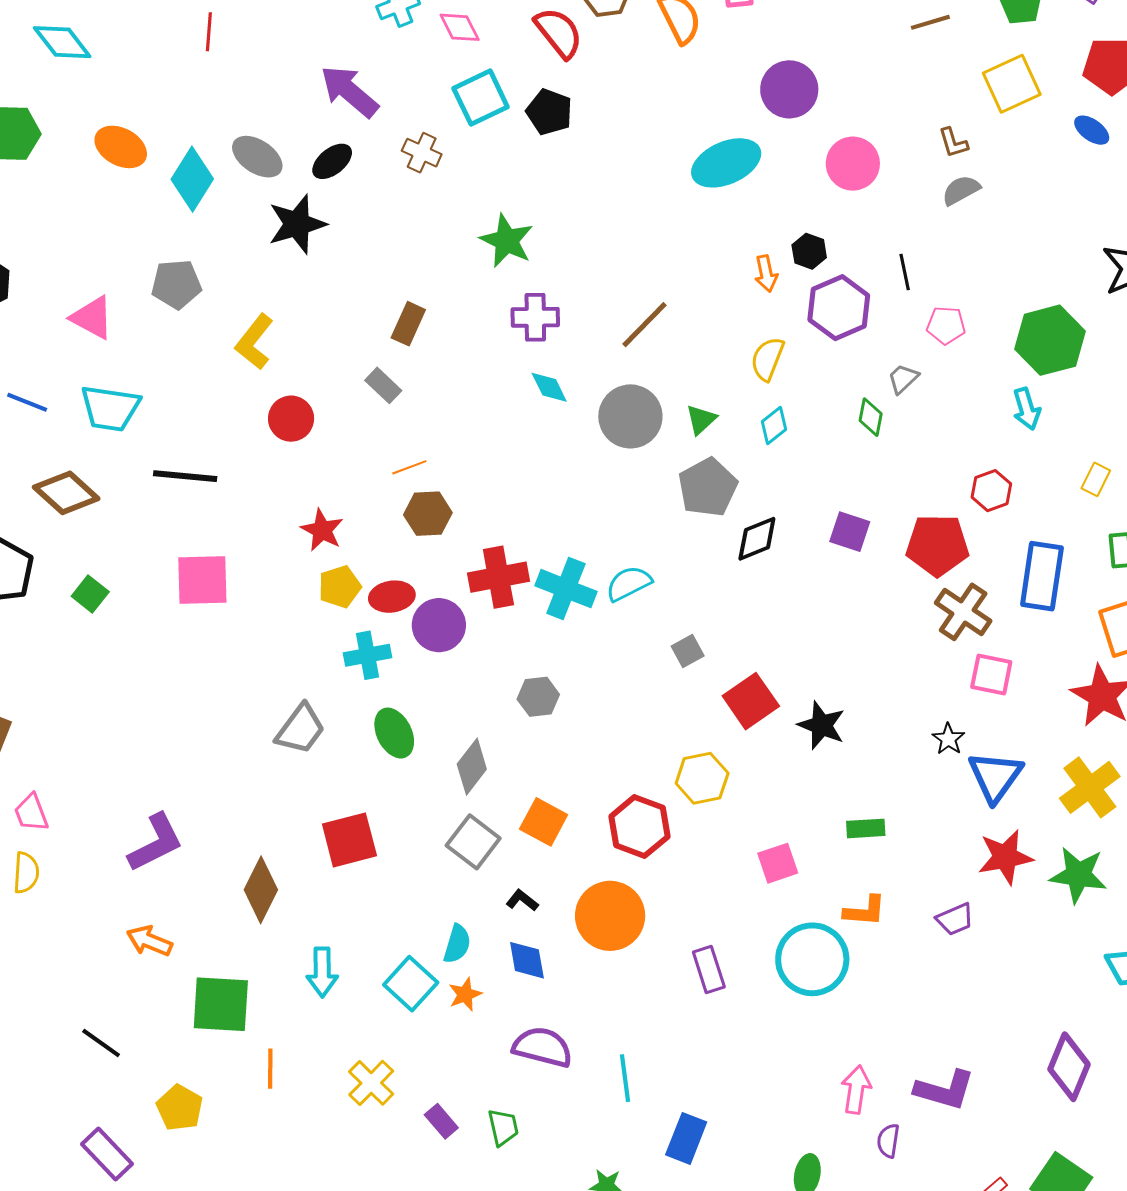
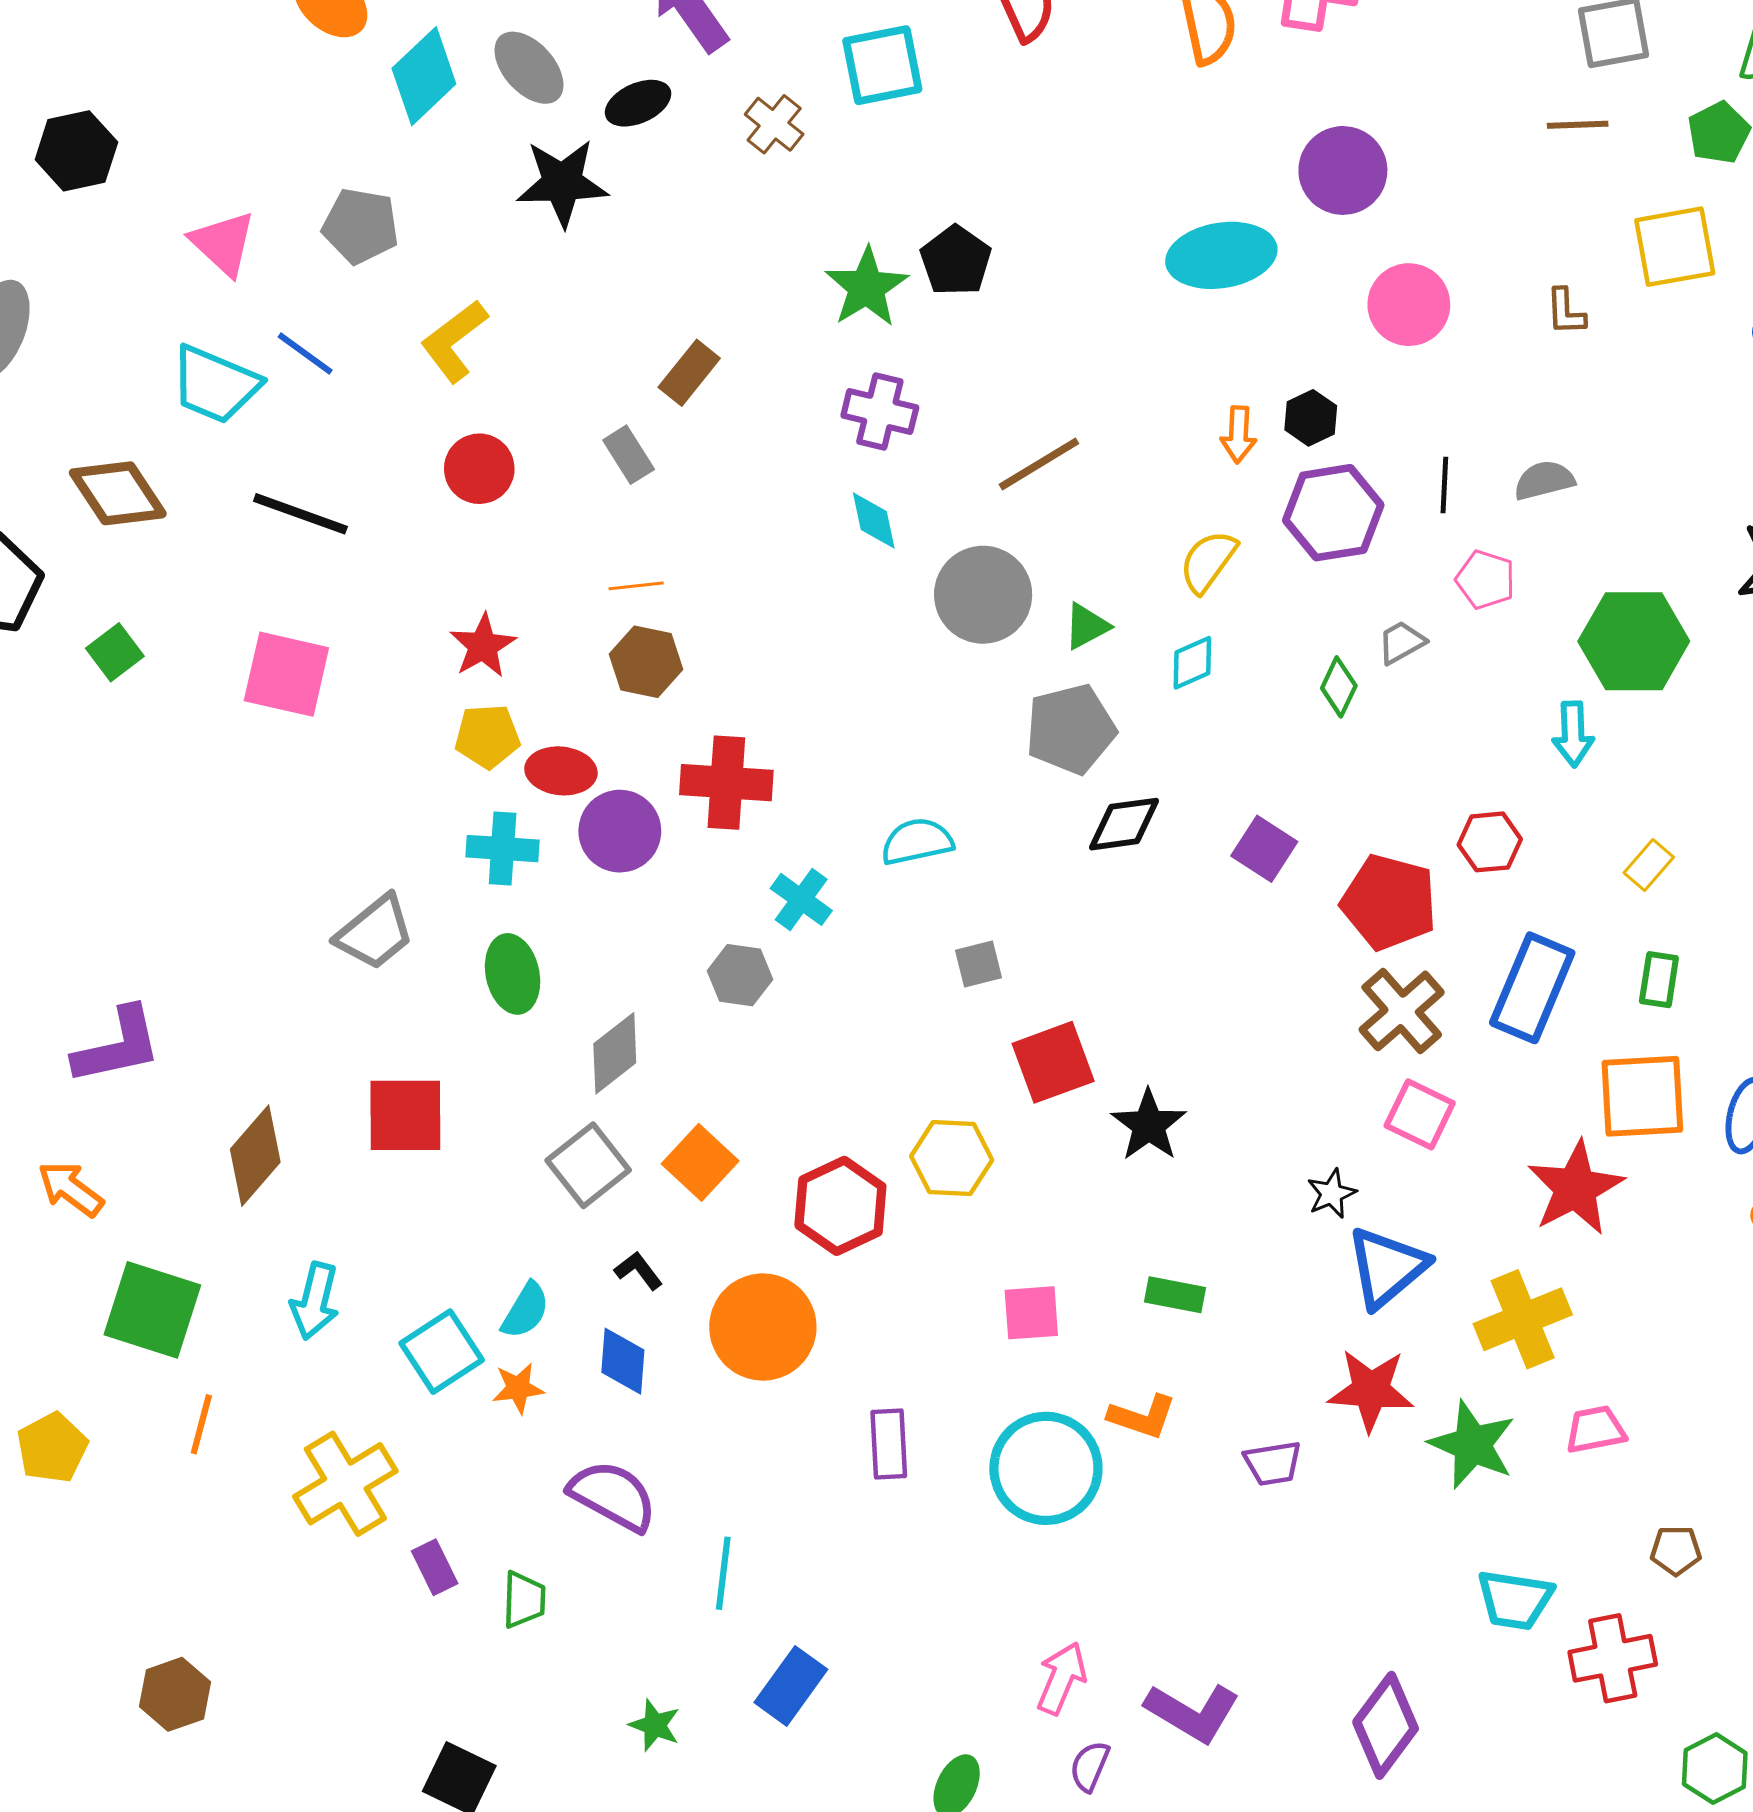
black pentagon: (549, 112) -> (956, 261), moved
gray semicircle: (961, 190) -> (1544, 480), moved
blue line: (27, 402) -> (305, 354), moved
cyan cross: (566, 589) -> (801, 899), moved, size x0.7
yellow cross: (371, 1083) -> (345, 1484), size x1.4

